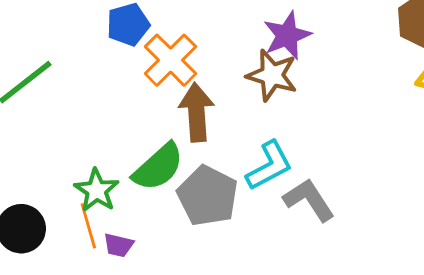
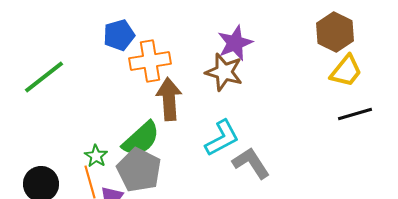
orange cross: (171, 60) -> (150, 61), turned 36
green star: (97, 190) -> (96, 156), size x0.7
gray pentagon: (208, 196) -> (139, 170), moved

